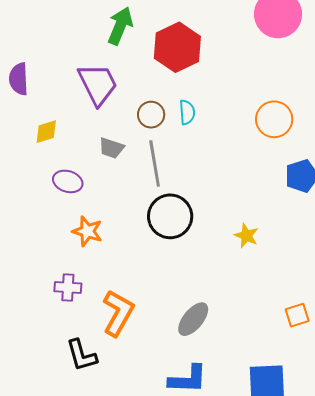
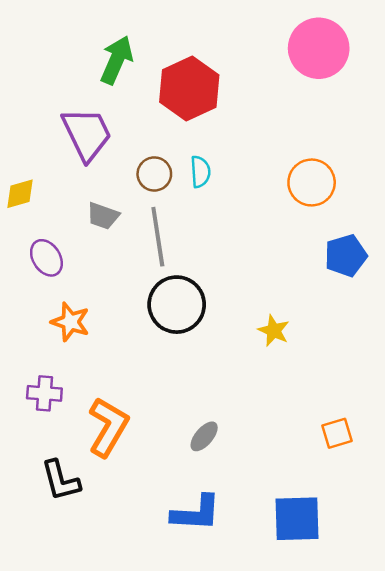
purple ellipse: (68, 181) -> (46, 258), turned 40
gray ellipse: (193, 319) -> (204, 436), size x0.7

